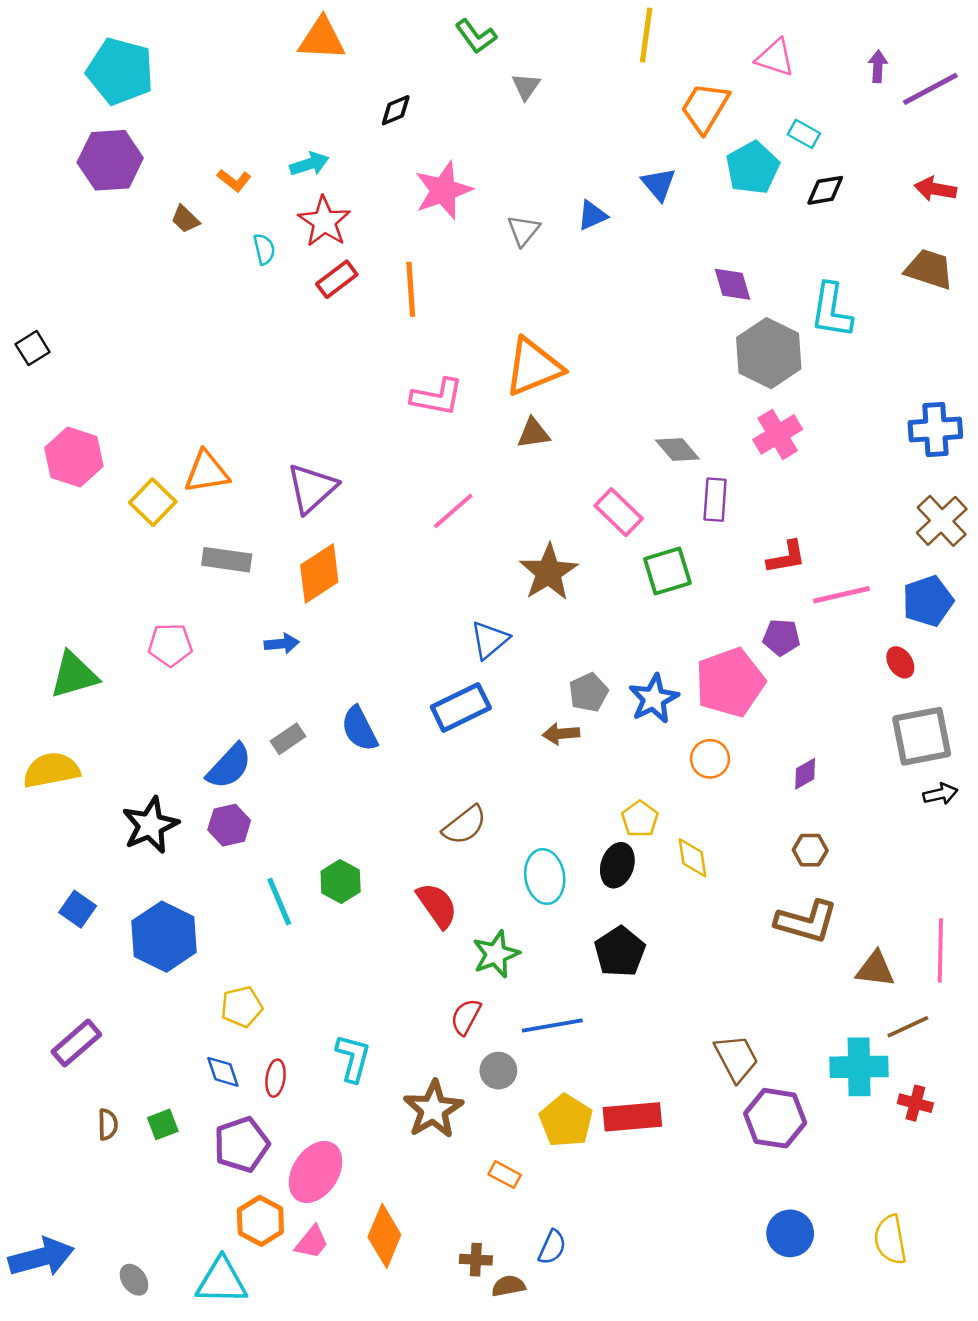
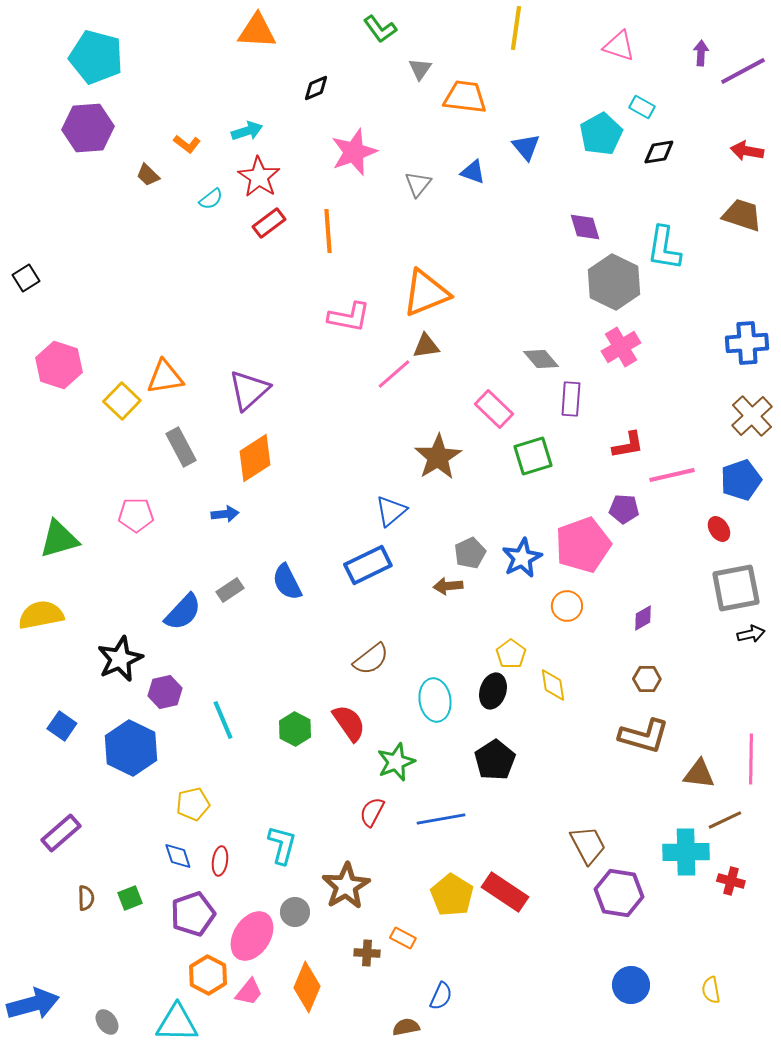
orange trapezoid: (705, 108) -> (465, 97), moved, turned 66
blue triangle: (592, 215) -> (473, 172), turned 44
cyan semicircle: (264, 249) -> (211, 199), turned 65
pink line: (453, 511) -> (394, 374), moved
gray rectangle: (227, 560) -> (181, 447), turned 54
purple hexagon: (229, 825) -> (165, 692), moved
green hexagon: (341, 882) -> (295, 729), moved
gray circle: (498, 1071) -> (295, 912), moved
red rectangle: (632, 1117) -> (505, 892), turned 39
yellow semicircle: (890, 1240) -> (711, 990), size x0.7
brown cross: (476, 1260) -> (367, 953), moved

